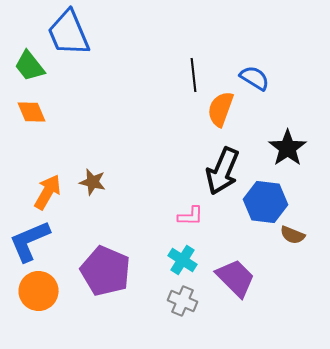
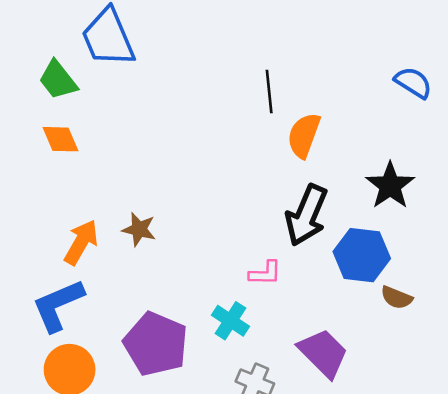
blue semicircle: (255, 78) -> (413, 83), moved
cyan cross: (183, 260) -> (230, 321), moved

